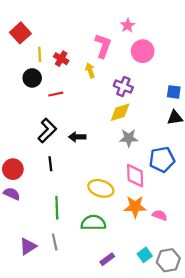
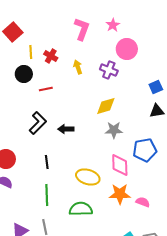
pink L-shape: (103, 46) -> (82, 29), moved
purple cross: (123, 87) -> (109, 70), moved
blue square: (174, 92) -> (156, 87), turned -32
black line: (50, 164) -> (47, 162), moved

